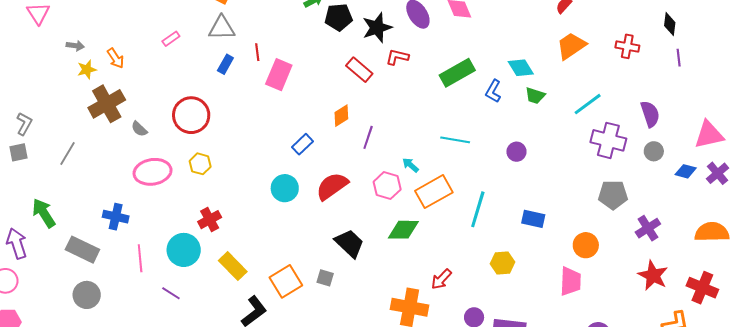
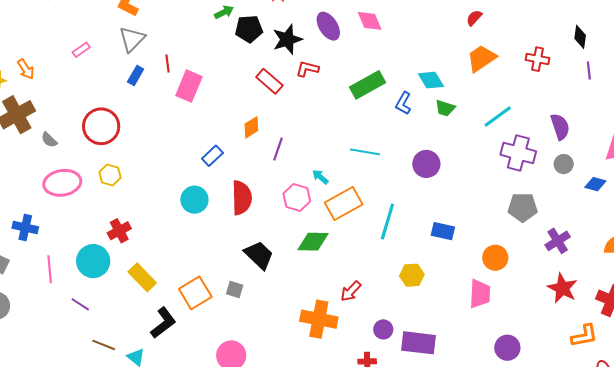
gray triangle: (222, 28) -> (132, 39), turned -44
purple circle: (516, 152) -> (426, 164), size x1.4
red semicircle: (332, 186) -> (242, 198), turned 124

